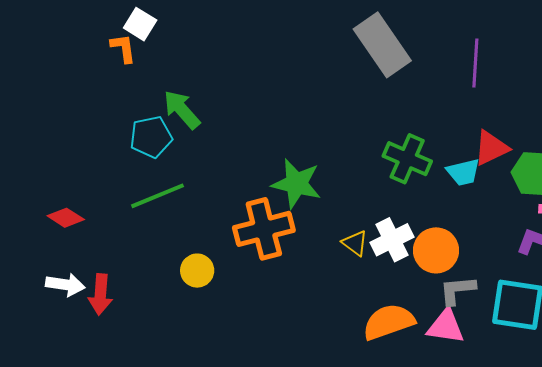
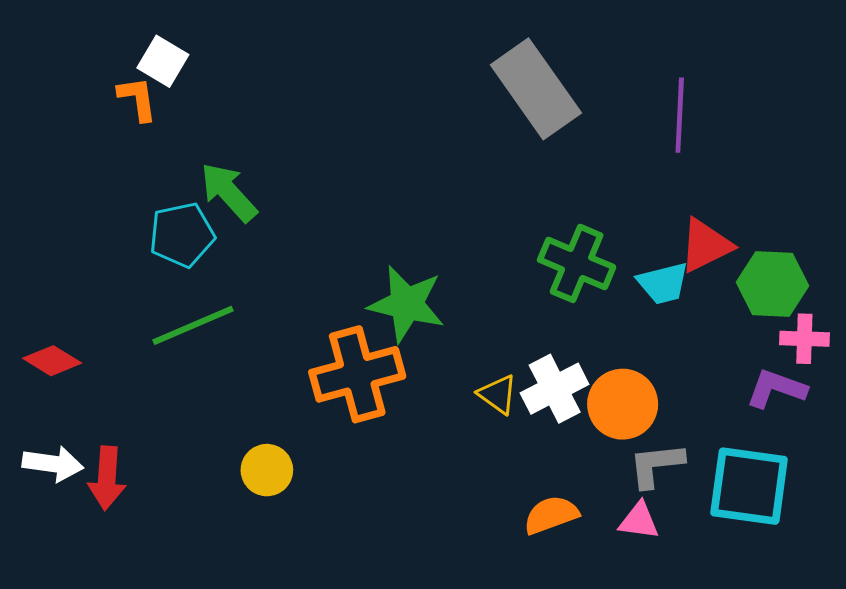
yellow circle: (197, 271) -> (267, 470), moved
orange semicircle: (389, 322) -> (551, 515), size x0.7
pink triangle: (446, 326) -> (639, 521), size x0.7

